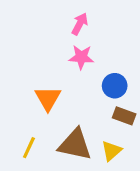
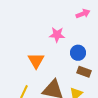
pink arrow: (80, 24) -> (83, 14), moved, turned 40

